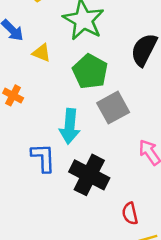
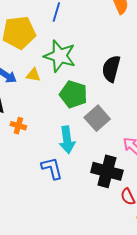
yellow triangle: (42, 53) -> (33, 75), moved
black cross: (89, 175) -> (107, 171), moved

